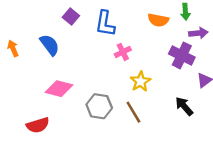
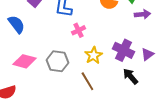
purple cross: (182, 55) -> (123, 50), moved
gray hexagon: (99, 106) -> (57, 61), moved

